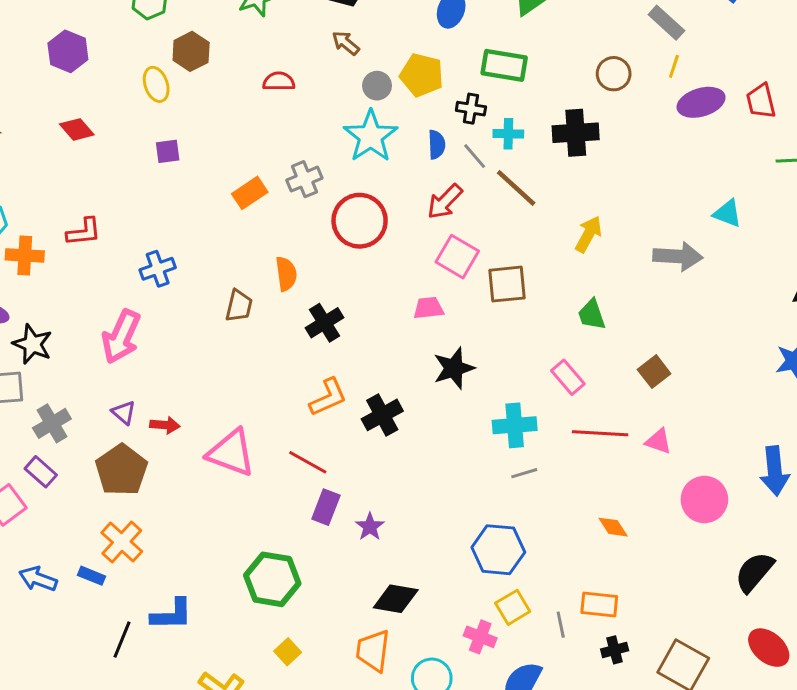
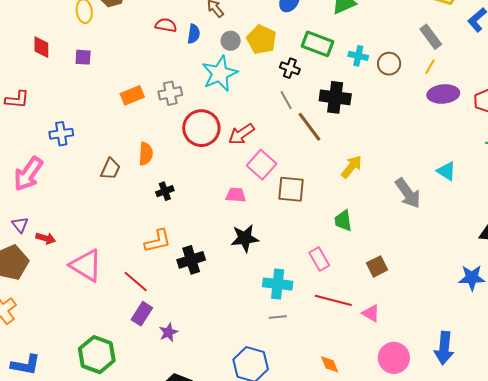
red diamond: (77, 129) -> (41, 47), moved, turned 30
black cross: (576, 133) -> (335, 97), moved
cyan cross: (508, 134) -> (358, 56), moved
blue semicircle: (437, 145) -> (194, 34), moved
red arrow: (445, 202) -> (241, 134), moved
gray arrow: (678, 256) -> (408, 193), turned 40
black cross: (324, 323) -> (165, 191), size x0.7

